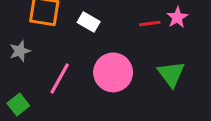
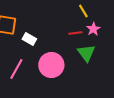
white rectangle: (89, 22) -> (29, 39), moved
green triangle: (171, 74) -> (86, 53), moved

